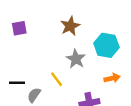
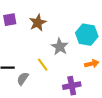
brown star: (70, 26) -> (38, 23), moved

